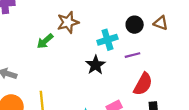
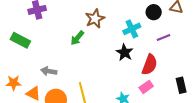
purple line: (132, 55) -> (164, 38), moved
red semicircle: (143, 84) -> (150, 65), moved

